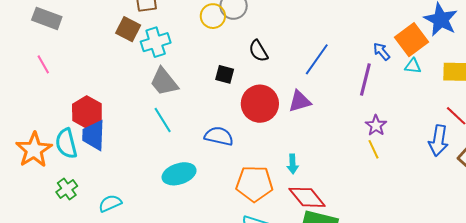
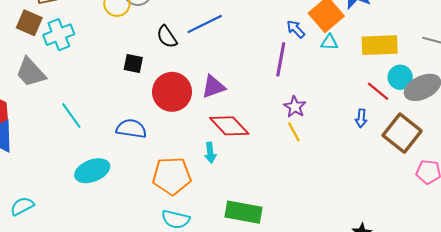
blue line: (317, 59) -> (205, 24), moved, turned 32
gray trapezoid: (164, 82) -> (31, 72), moved
blue arrow: (438, 141) -> (361, 118), size x0.6
red diamond: (307, 197) -> (229, 126), moved

